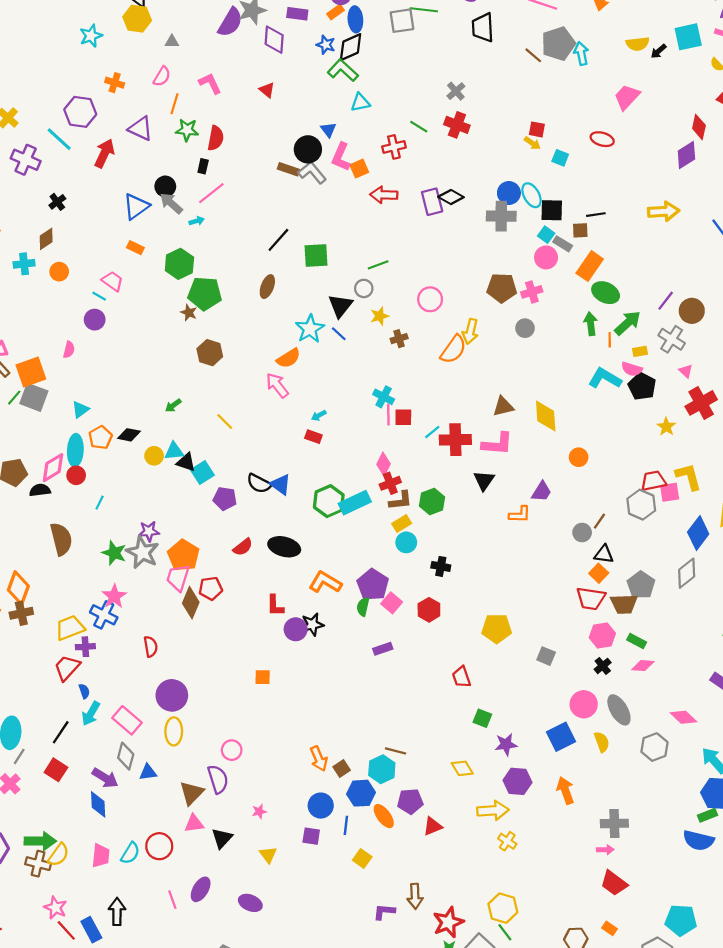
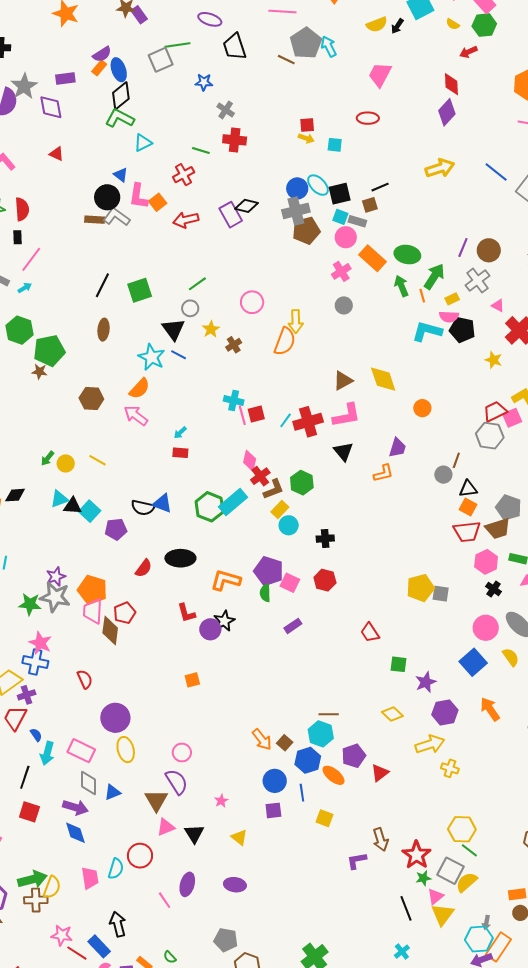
blue star: (326, 45) -> (204, 82), moved
orange rectangle: (590, 266) -> (373, 258), moved, turned -68
brown pentagon: (502, 288) -> (306, 231), moved
gray cross: (672, 339) -> (477, 281), turned 35
brown hexagon: (210, 353) -> (91, 398), moved
yellow circle: (154, 456) -> (66, 463), moved
yellow pentagon: (497, 628) -> (420, 588), moved

